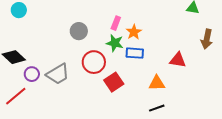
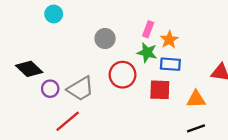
cyan circle: (19, 10) -> (54, 14), moved
red square: (114, 82) -> (160, 90), moved, turned 36
red line: (16, 96) -> (68, 121), moved

